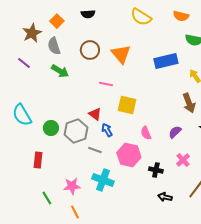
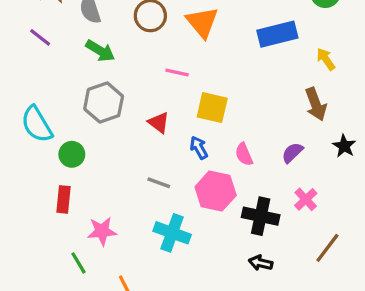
green circle: (51, 128) -> (72, 154), moved
blue arrow: (107, 130) -> (199, 148), moved
gray hexagon: (76, 131) -> (104, 103), moved
black cross: (156, 170) -> (261, 216), size x1.5
pink star: (72, 186) -> (102, 231), moved
black arrow: (165, 197) -> (261, 263), moved

